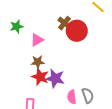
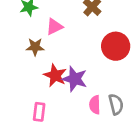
red circle: (77, 31) -> (116, 46), moved
brown star: (38, 62) -> (35, 47), moved

